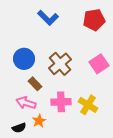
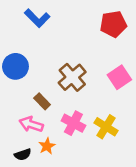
blue L-shape: (48, 18) -> (37, 18), moved
blue circle: (24, 59) -> (15, 66), moved
pink cross: (61, 102) -> (73, 123), turned 30

